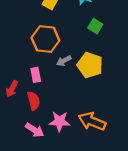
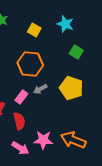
gray arrow: (64, 61) -> (40, 89), moved
pink rectangle: (36, 75) -> (21, 97), turned 48

